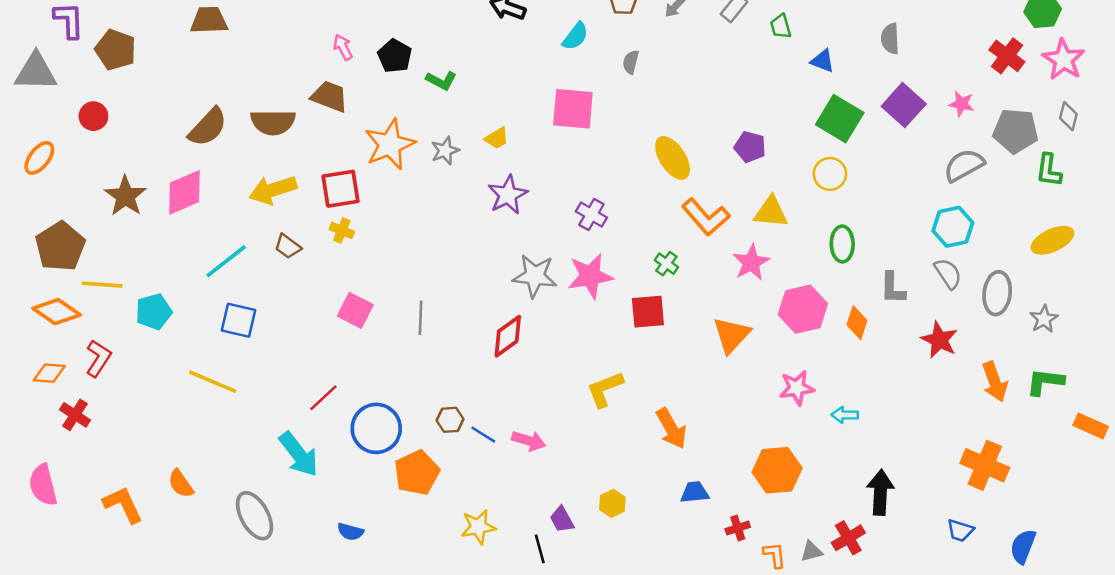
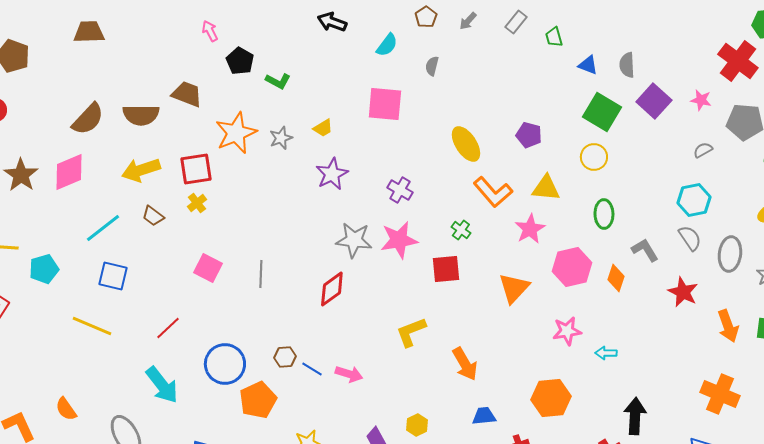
gray semicircle: (890, 39) -> (627, 65), moved
pink arrow: (343, 47) -> (210, 31), moved
red cross: (1007, 56) -> (738, 61), size x1.4
gray semicircle: (964, 165) -> (703, 150), size x0.6
yellow cross: (342, 230) -> (197, 203), turned 30
gray L-shape: (893, 288) -> (645, 250), turned 148
red line: (323, 398) -> (168, 328), moved

